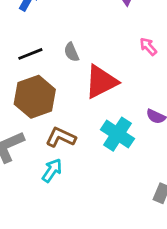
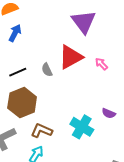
red triangle: (101, 82) -> (71, 57), moved

